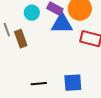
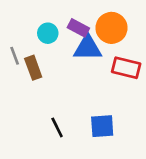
black line: (39, 84) -> (57, 127), turned 70

